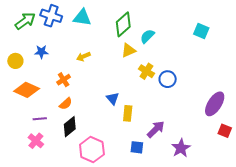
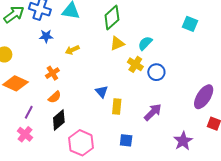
cyan semicircle: (147, 36) -> (145, 43), moved
blue star: (41, 52) -> (46, 36), moved
purple line: (40, 119) -> (29, 112), turned -56
purple arrow: (156, 129) -> (153, 112), moved
purple star: (181, 148) -> (183, 141), moved

